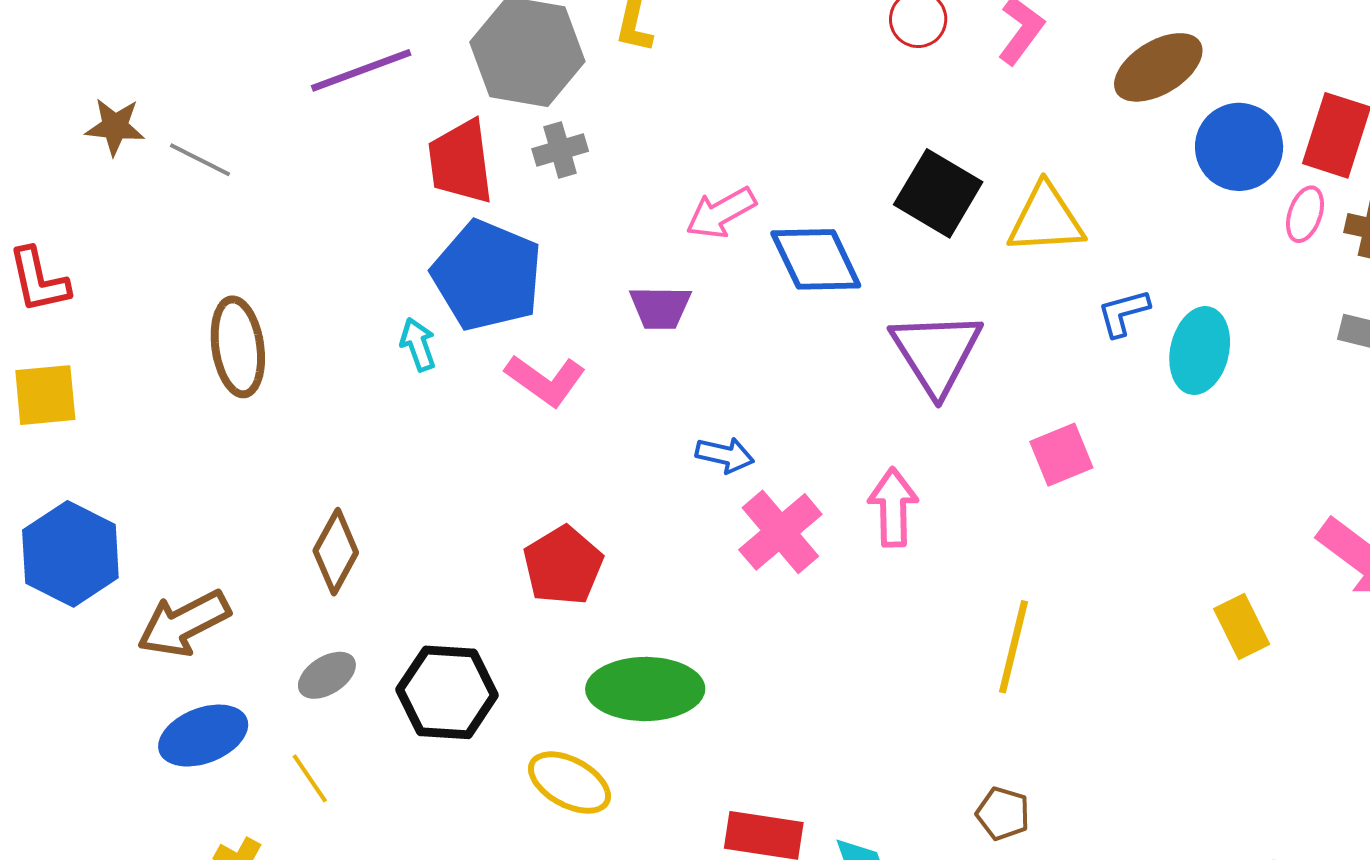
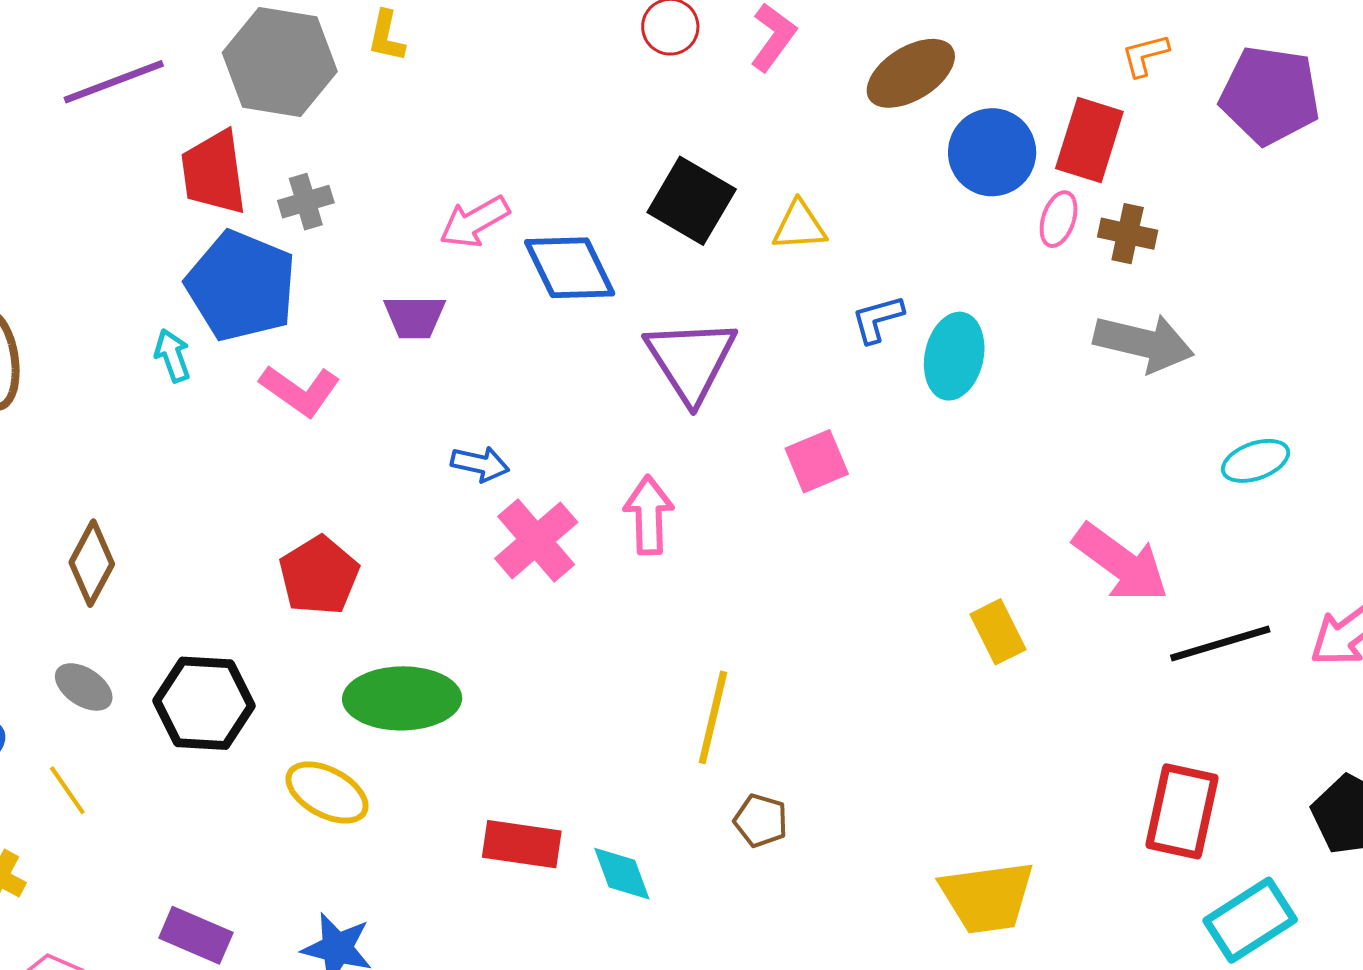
gray cross: (560, 150) -> (306, 202), moved
yellow triangle: (1046, 219) -> (799, 226), size x0.7
yellow line: (1013, 647) -> (713, 717), moved
gray ellipse: (327, 675) -> (84, 687), turned 66

